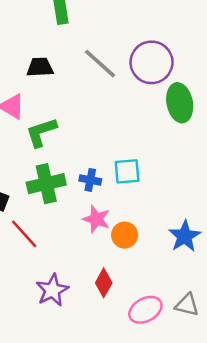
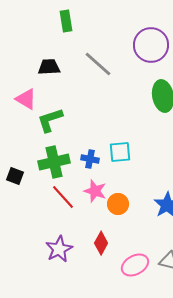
purple circle: (152, 62) -> (151, 45), moved
red line: (24, 234) -> (63, 197), moved

